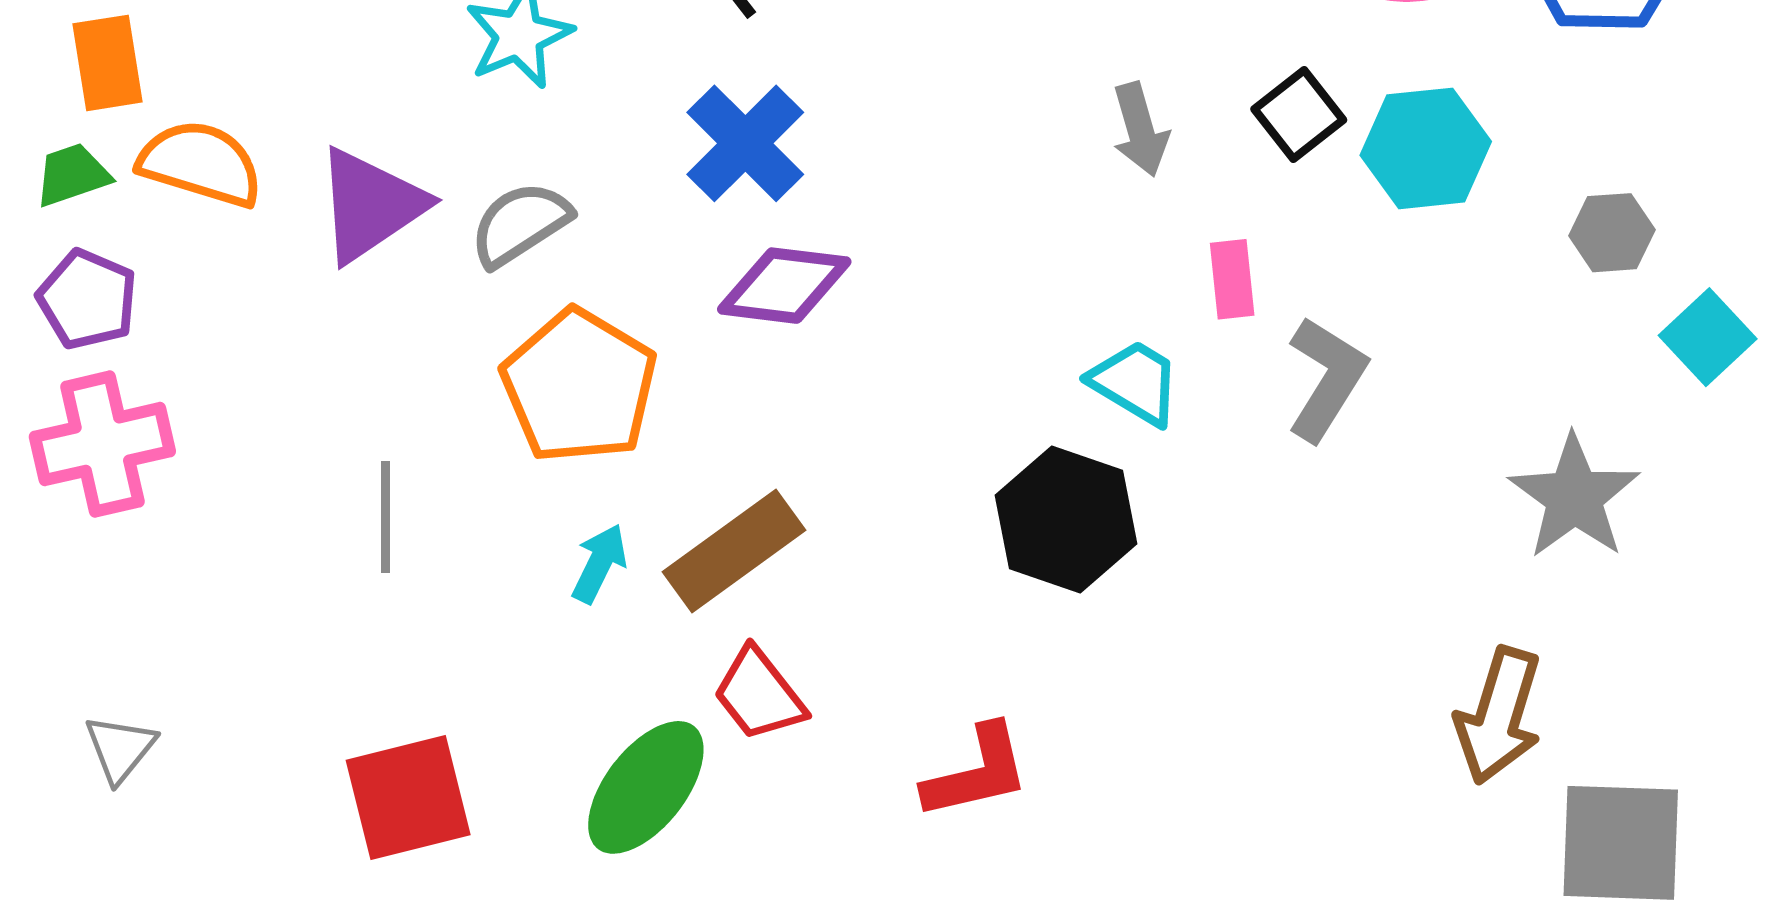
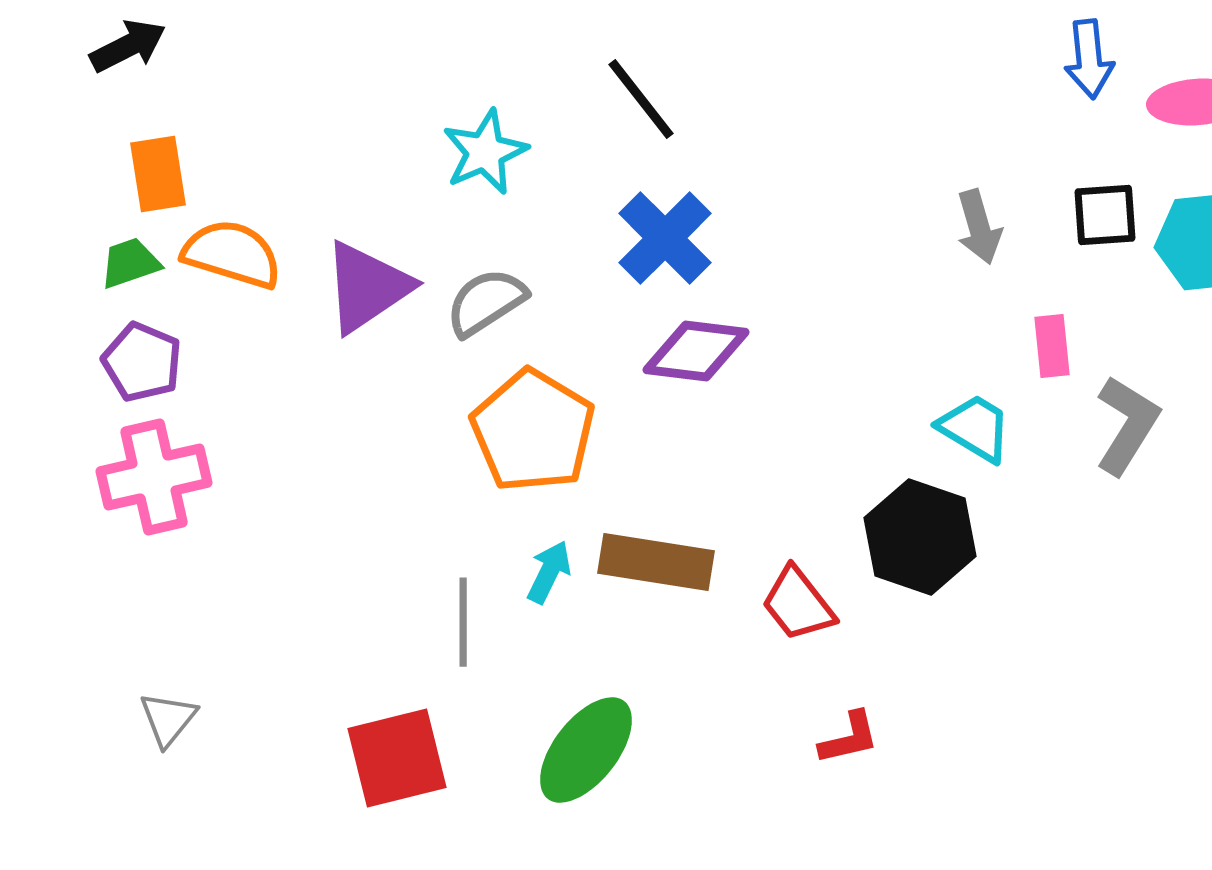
black square: (1299, 114) -> (1105, 215), turned 34
gray line: (385, 517) -> (463, 622), moved
brown rectangle: (734, 551) -> (656, 562), turned 45
red trapezoid: (759, 694) -> (798, 604), moved
red L-shape: (977, 772) -> (849, 738), size x0.7

